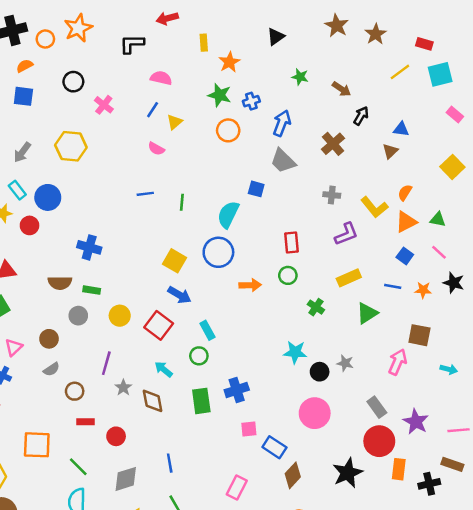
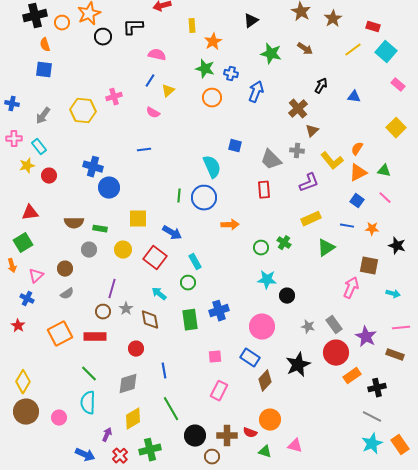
orange semicircle: (25, 66) -> (45, 45), turned -80
cyan square: (440, 74) -> (386, 52), turned -35
green star: (300, 77) -> (271, 54), size x1.5
black circle: (73, 82) -> (103, 37), moved
brown arrow: (341, 89) -> (305, 49), moved
blue cross: (251, 101) -> (231, 74), turned 32
pink cross: (104, 105) -> (114, 97), moved, turned 35
brown triangle: (390, 151) -> (312, 131), moved
gray trapezoid: (283, 161) -> (271, 160), moved
blue circle: (48, 197) -> (109, 188), moved
green line: (182, 202) -> (179, 196), moved
cyan semicircle: (228, 214) -> (212, 167), turned 130
blue cross: (89, 247) -> (93, 167), moved
yellow square: (175, 261) -> (138, 219), moved, turned -30
green circle: (288, 275) -> (261, 248), moved
black star: (454, 283) -> (397, 246), moved
gray star: (345, 363) -> (308, 327), moved
brown circle: (75, 391) -> (103, 312), moved
pink circle: (315, 413) -> (262, 327), moved
red rectangle: (86, 422) -> (95, 337), size x1.5
pink square: (249, 429) -> (215, 357), moved
pink line: (458, 430) -> (401, 328), moved
red circle: (116, 436) -> (136, 349), moved
orange square: (37, 445) -> (60, 334), moved, turned -30
brown rectangle: (452, 464) -> (395, 355), moved
orange rectangle: (399, 469) -> (352, 376), turned 48
black star: (348, 473) -> (298, 365), moved

